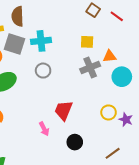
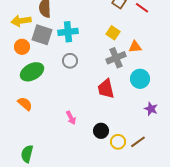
yellow square: (87, 42) -> (113, 33), turned 32
cyan circle: (122, 77) -> (140, 79), moved
red trapezoid: (64, 110) -> (106, 89), moved, turned -35
yellow circle: (109, 112) -> (118, 142), moved

